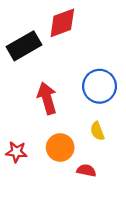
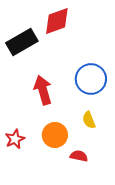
red star: (16, 152) -> (15, 139), turned -30

